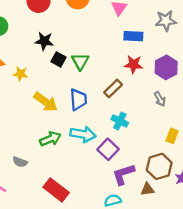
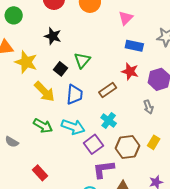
black square: (58, 59) -> (60, 69), moved
yellow star: (21, 74) -> (26, 62), size x1.6
green arrow: (50, 139) -> (43, 126), turned 42
brown hexagon: (159, 166) -> (127, 147), moved
red rectangle: (56, 190) -> (40, 173), size x0.7

